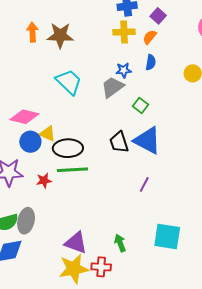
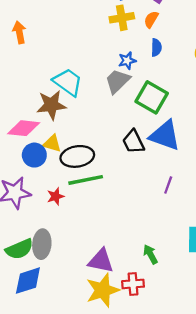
brown star: (60, 35) -> (51, 105), moved
green square: (141, 105) -> (152, 97), size x1.8

